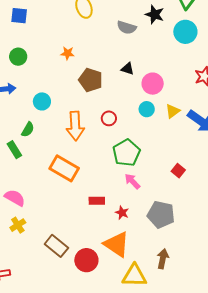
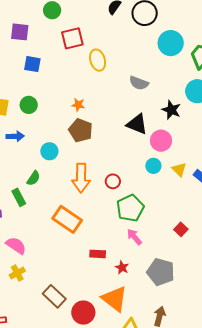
black star: (155, 15) -> (171, 110), moved
black triangle: (128, 69) -> (137, 124), size x1.6
brown pentagon: (91, 80) -> (81, 130), moved
yellow triangle: (173, 111) -> (179, 169), turned -42
red circle: (109, 118) -> (113, 181), moved

